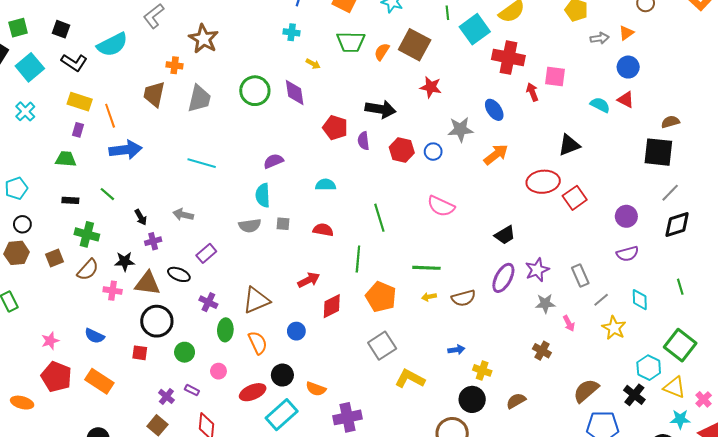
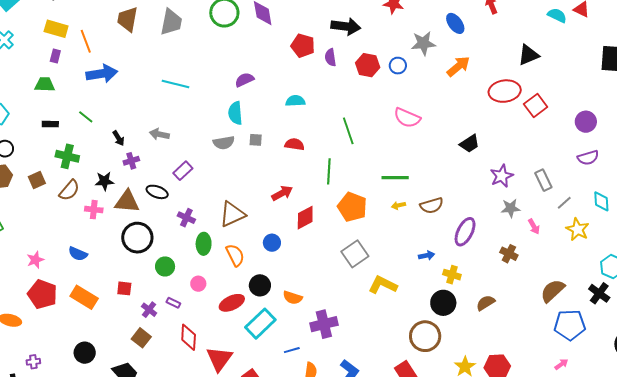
purple ellipse: (503, 278) -> (465, 232), moved
red square: (140, 353) -> (124, 288), moved

